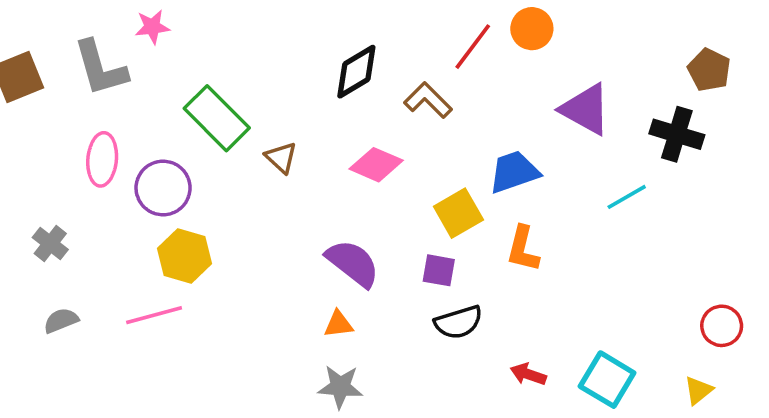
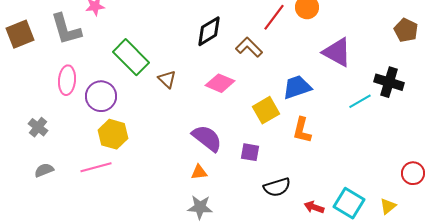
black cross: (677, 134) -> (389, 82), moved
purple square: (439, 270) -> (250, 152), moved
black semicircle: (458, 322) -> (277, 187), moved
red arrow: (528, 374) -> (314, 207), moved
yellow triangle: (698, 390) -> (388, 206), moved

